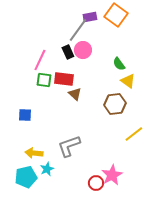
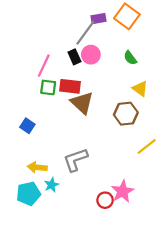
green semicircle: (119, 64) -> (130, 58), moved
brown triangle: (75, 94) -> (82, 103), size x1.6
blue square: (25, 115) -> (27, 126), turned 32

